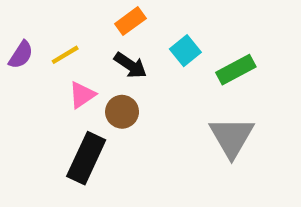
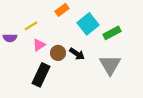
cyan square: (185, 51) -> (88, 24), size x1.5
purple semicircle: (21, 55) -> (10, 38), moved, turned 56
black arrow: (130, 65) -> (77, 54), moved

